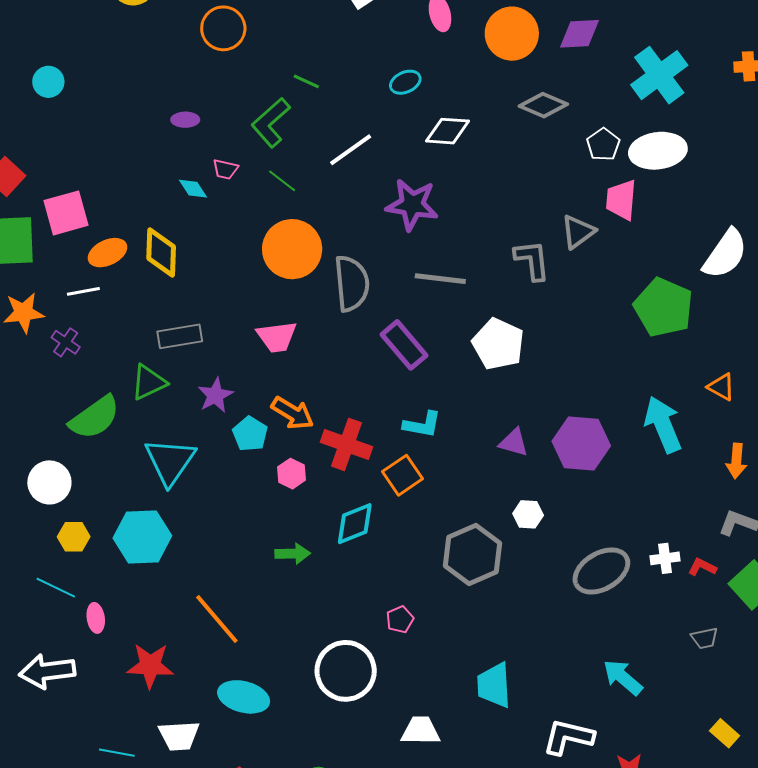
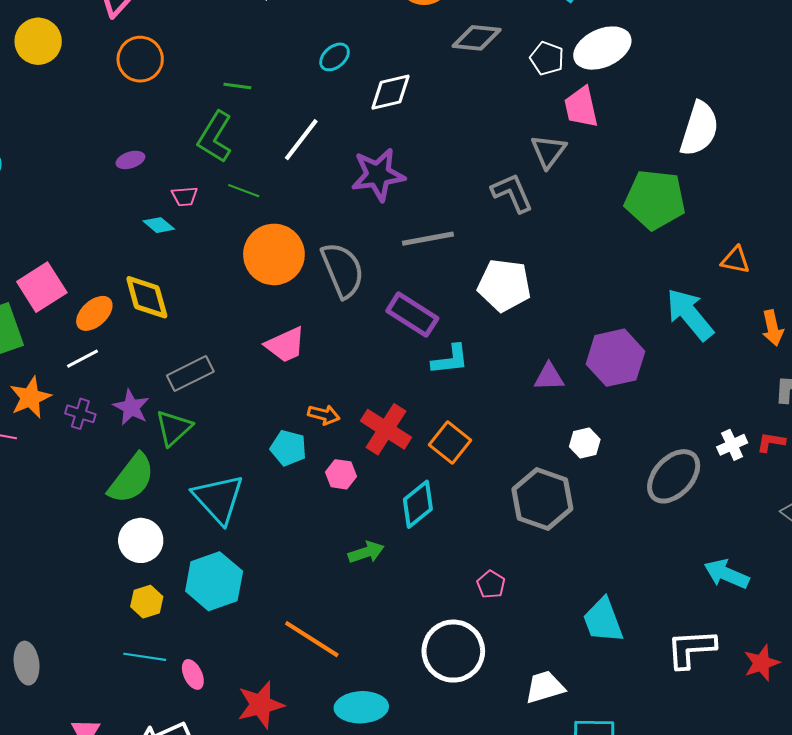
purple star: (215, 395) -> (131, 407), moved
orange arrow: (293, 413) -> (324, 415), size x0.7
cyan L-shape: (422, 425) -> (450, 360), moved
red cross: (346, 444) -> (386, 429), turned 30
white circle: (49, 482) -> (141, 540), moved

